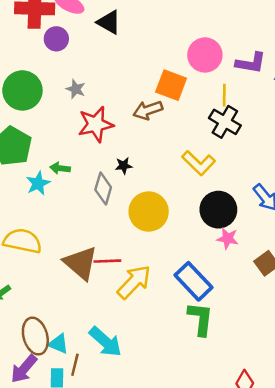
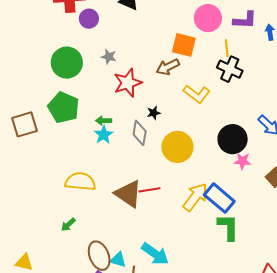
yellow L-shape: (199, 163) -> (197, 94), moved
cyan star: (38, 183) -> (104, 135), moved
yellow arrow: (134, 282) -> (195, 197), moved

